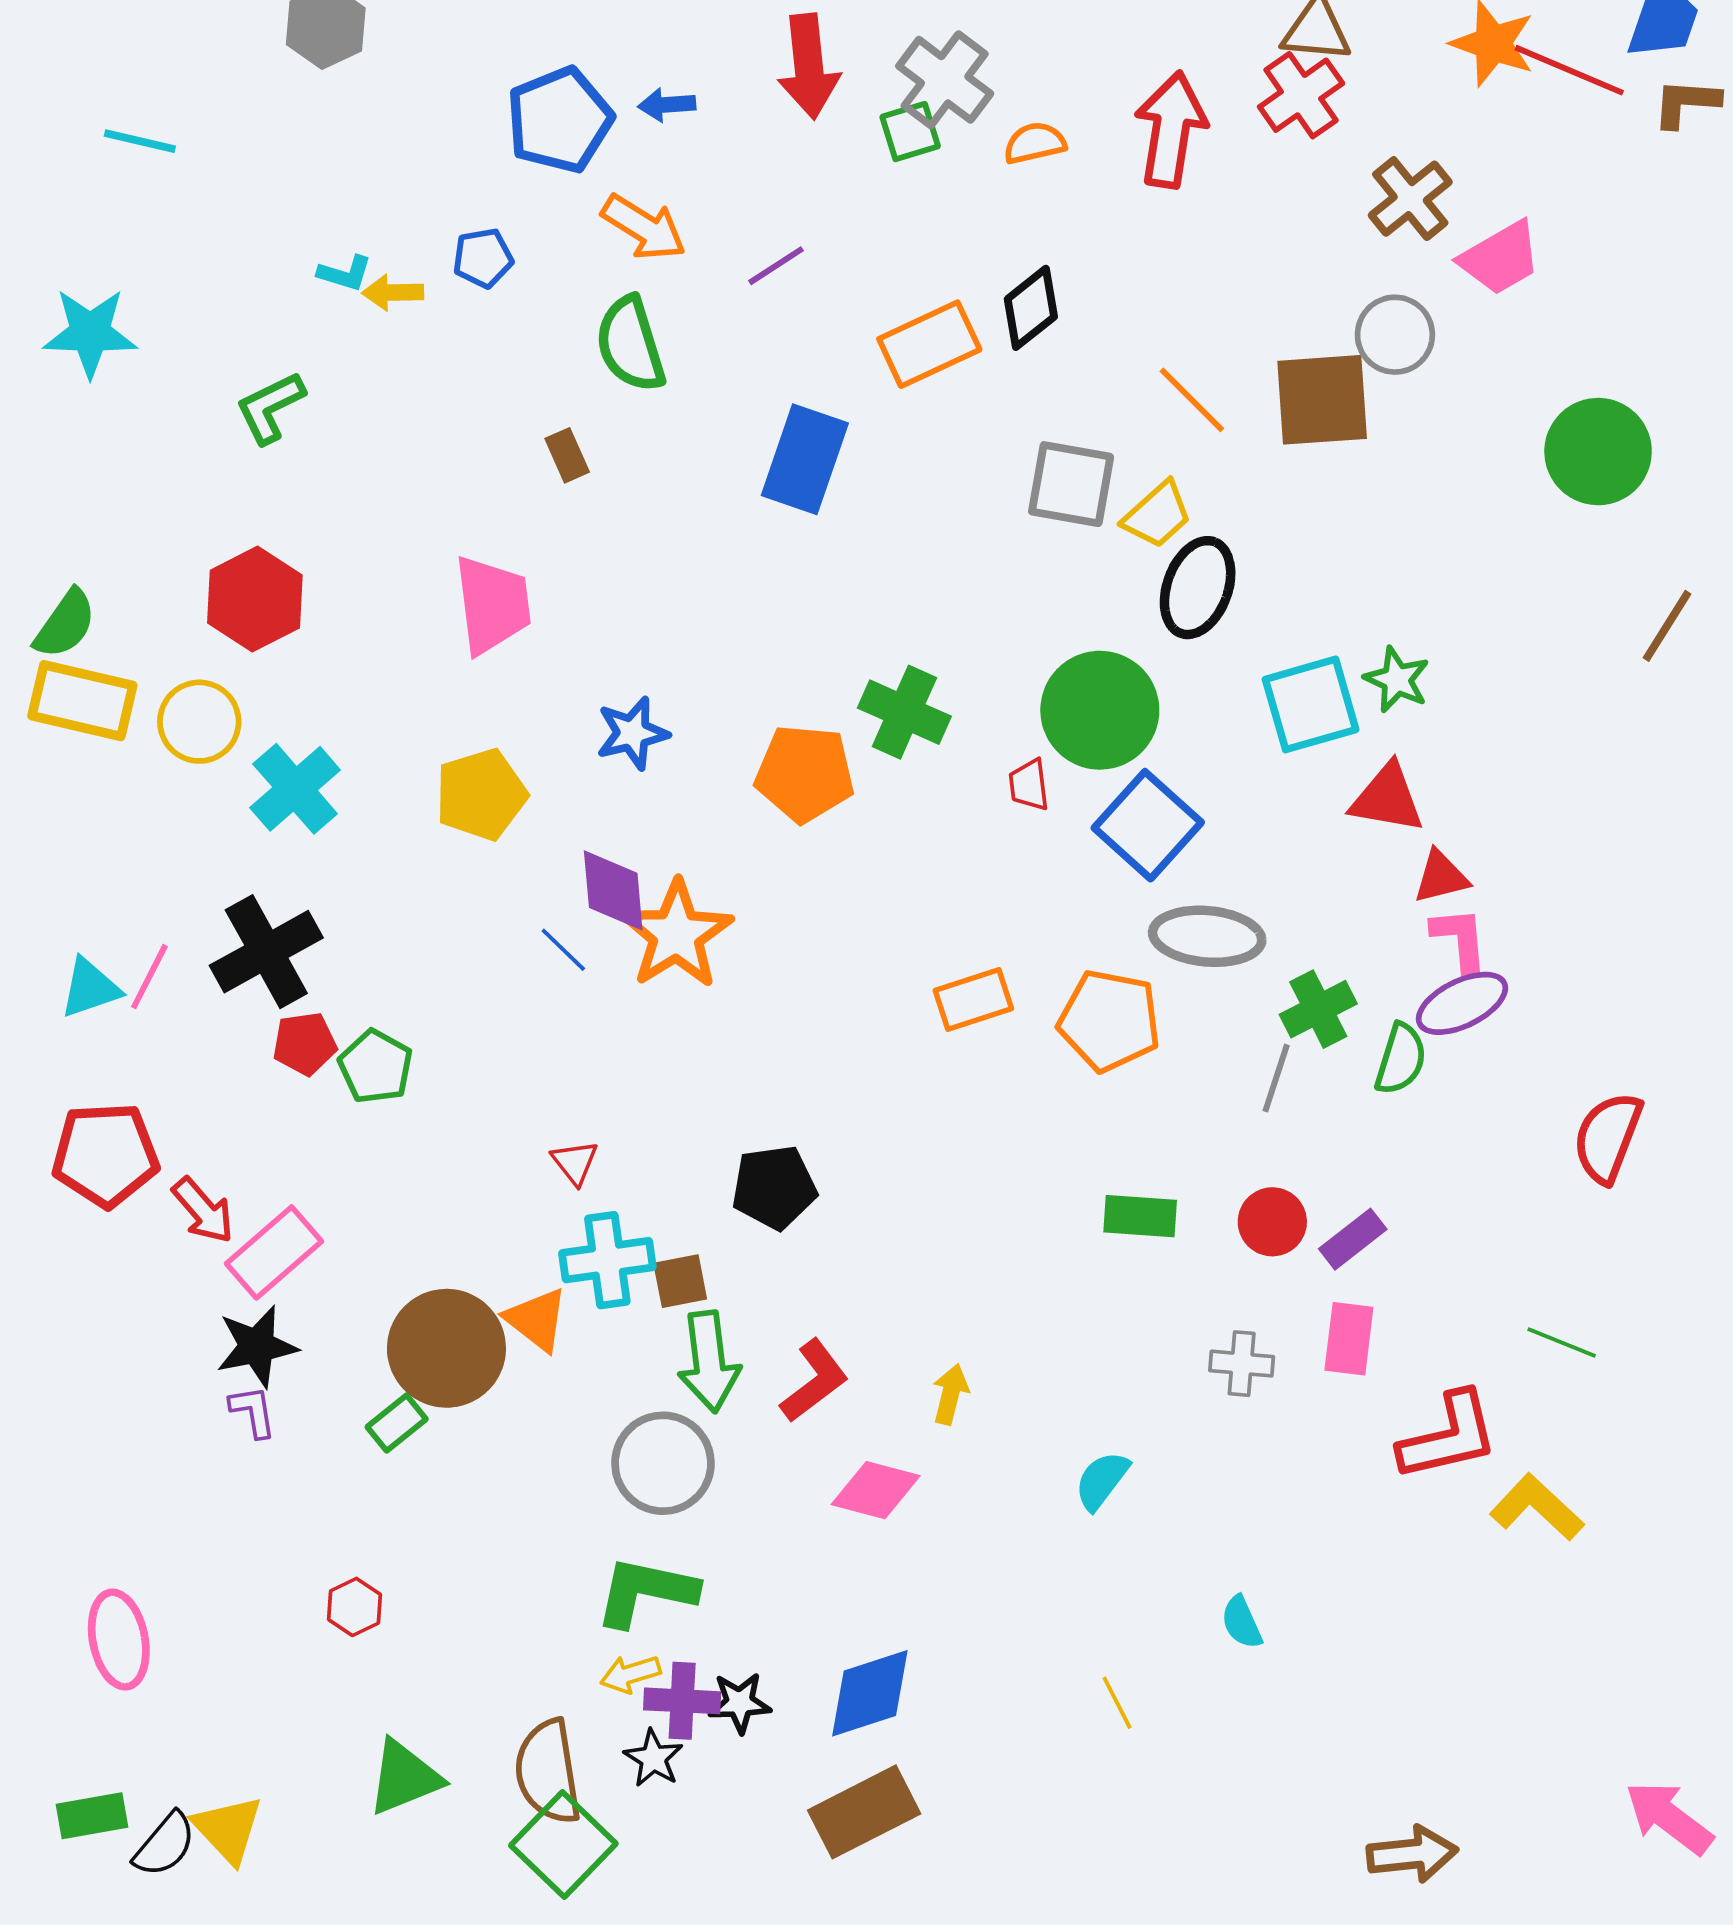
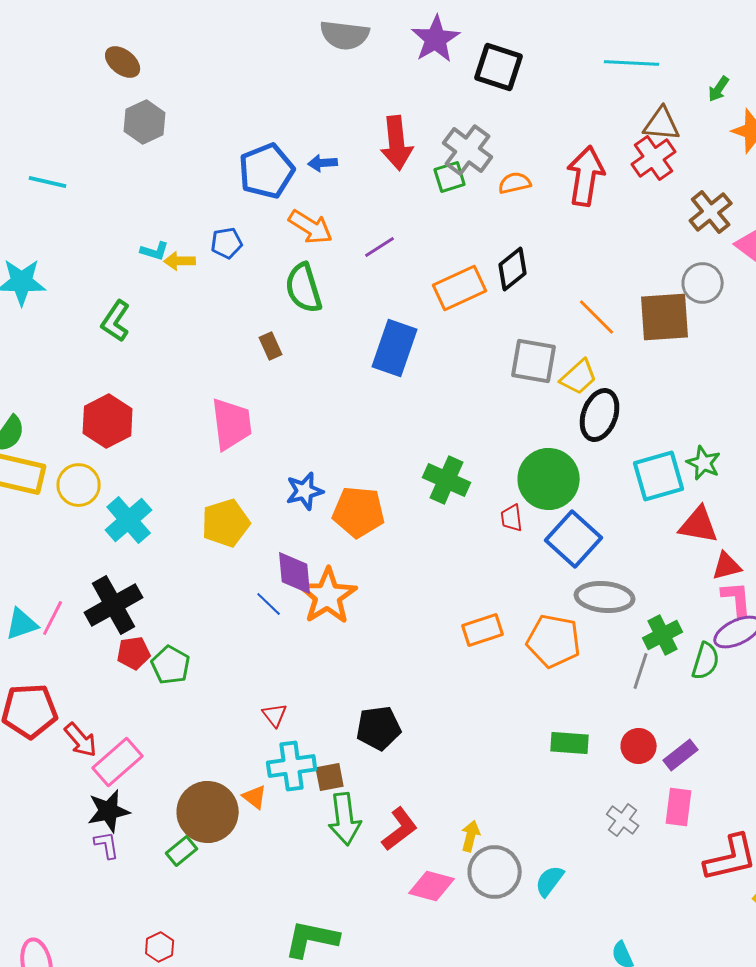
green L-shape: (270, 407) -> (116, 321), turned -30
orange pentagon: (805, 773) -> (359, 512), moved
orange triangle: (537, 1320) -> (255, 797), size x0.7
gray cross: (1242, 1364) -> (623, 820), turned 32
gray circle: (663, 1463) -> (495, 872), moved

